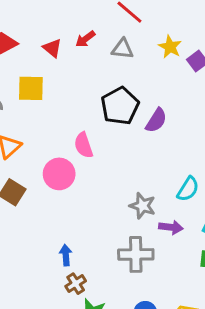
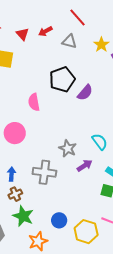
pink circle: (59, 174) -> (15, 133), moved
cyan semicircle: (188, 189) -> (100, 142), turned -78
purple arrow: (171, 227) -> (85, 166), turned -49
gray cross: (136, 254) -> (44, 172), moved

